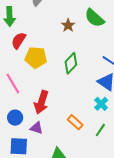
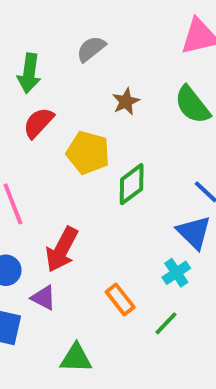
brown star: (68, 25) -> (126, 102), moved
yellow pentagon: (36, 58) -> (88, 153), moved

